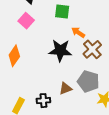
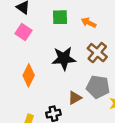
orange arrow: (78, 32) -> (89, 23), moved
orange diamond: (14, 56) -> (29, 75), moved

